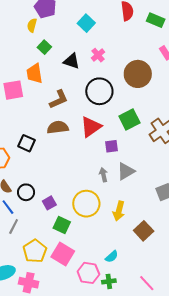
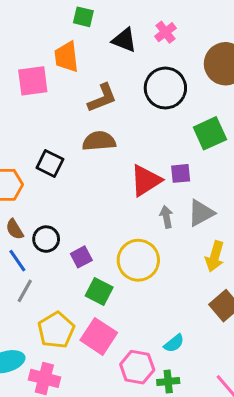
green square: (44, 47) -> (83, 17), turned -32
red triangle: (91, 127) -> (146, 180), moved
yellow arrow: (119, 211) -> (215, 256), moved

